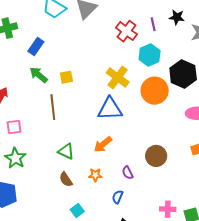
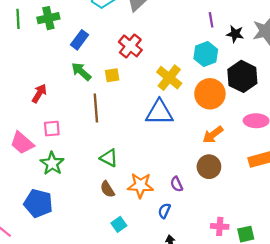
black star: (177, 17) -> (235, 34), moved
red cross: (126, 31) -> (130, 46), moved
orange arrow: (103, 144) -> (213, 135), moved
orange star: (95, 175) -> (140, 185), size x1.6

